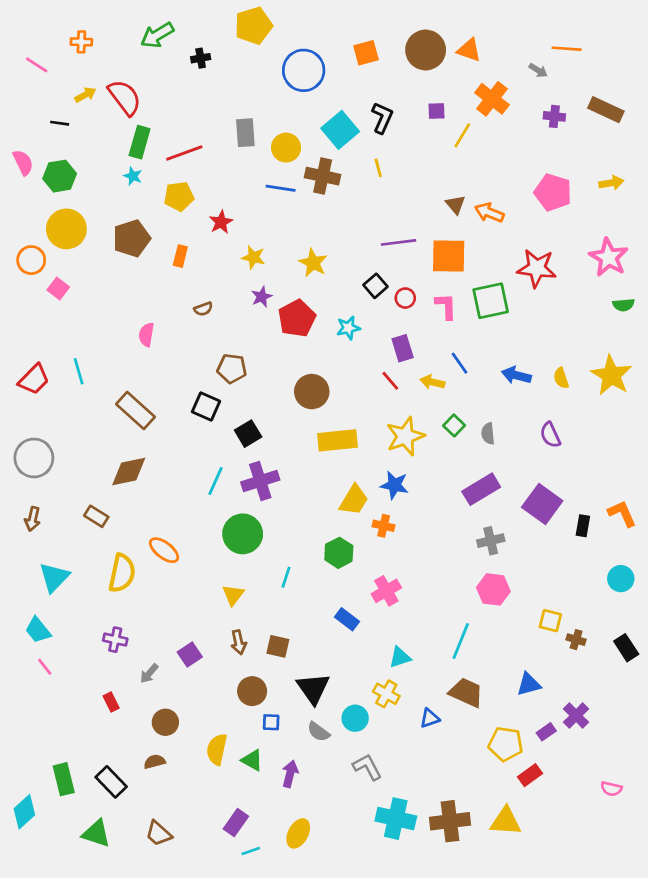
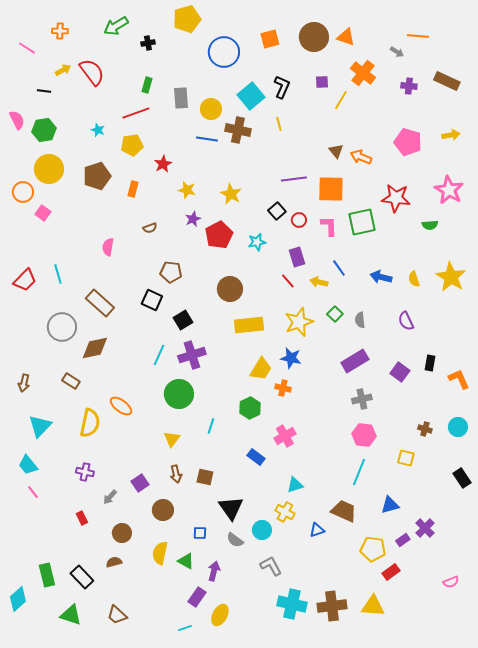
green rectangle: (140, 142) -> (147, 85), moved, size x0.7
green semicircle: (623, 305) -> (430, 225), moved
gray circle: (34, 458) -> (62, 327), moved
purple square: (542, 504) -> (400, 372), size x0.7
black rectangle: (583, 526) -> (430, 363), moved
brown cross: (576, 640) -> (425, 429), moved
cyan line: (461, 641) -> (359, 472), moved
brown circle: (252, 691) -> (163, 510), moved
pink semicircle: (611, 789) -> (451, 582), turned -35
purple rectangle: (236, 823) -> (197, 597), moved

